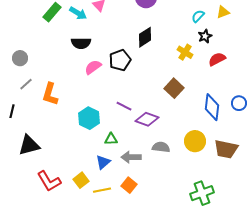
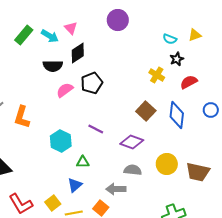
cyan semicircle: (198, 16) -> (170, 39), turned -112
black diamond: (145, 37) -> (78, 53), moved
blue circle: (239, 103) -> (211, 110), moved
blue diamond: (212, 107) -> (177, 115), moved
purple diamond: (147, 119) -> (132, 142), moved
gray arrow: (131, 157) -> (116, 189), moved

